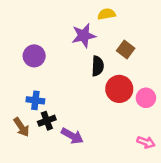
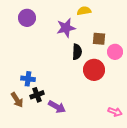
brown square: (126, 50) -> (99, 39), turned -32
purple circle: (34, 56) -> (27, 18), moved
pink circle: (146, 98) -> (115, 52), moved

